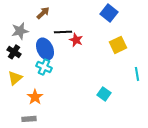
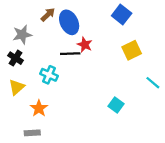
black line: (63, 32) -> (70, 54), moved
blue ellipse: (45, 49) -> (69, 22), moved
cyan line: (137, 74) -> (153, 83), turned -40

